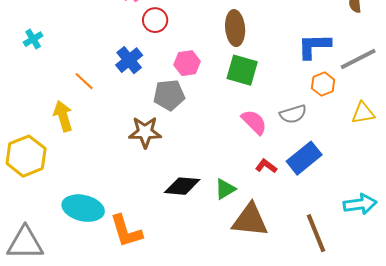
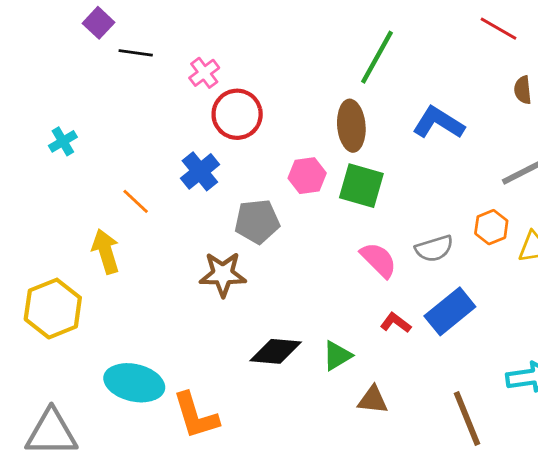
red circle: (155, 20) -> (237, 114), size x1.4
blue L-shape: (314, 46) -> (438, 123), moved, turned 33
pink hexagon: (187, 63) -> (307, 176), moved
orange hexagon: (323, 84) -> (491, 227), moved
brown triangle: (250, 220) -> (373, 400), size x0.6

